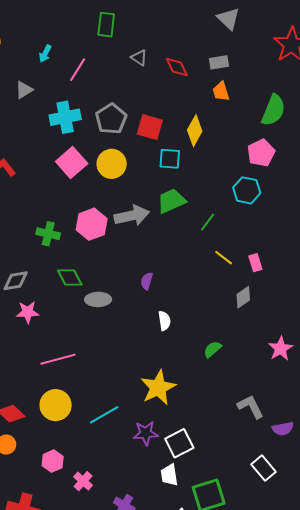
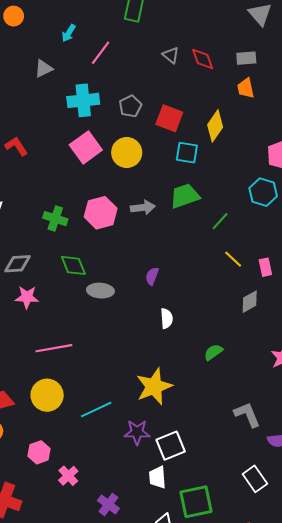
gray triangle: (139, 58) -> (171, 55), moved
gray pentagon: (111, 119) -> (130, 106), size x0.7
gray arrow: (132, 216) -> (143, 207), size x0.7

